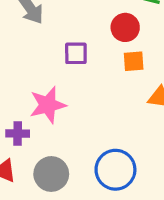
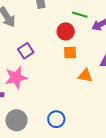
purple square: (76, 53) -> (26, 51), moved, turned -35
blue circle: (115, 170) -> (56, 119), size x0.7

